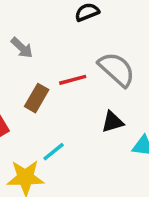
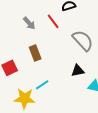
red line: (73, 80) -> (53, 21), moved, turned 63
brown rectangle: (37, 98) -> (35, 53), turned -56

